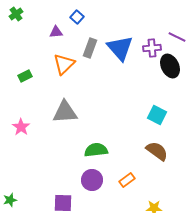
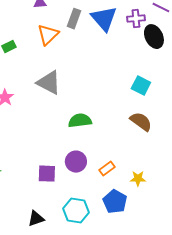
gray triangle: (65, 112) -> (49, 83), turned 32
purple circle: (92, 180) -> (76, 162), moved
orange rectangle: (127, 180) -> (107, 169), moved

